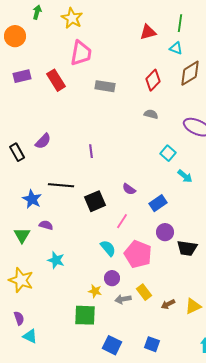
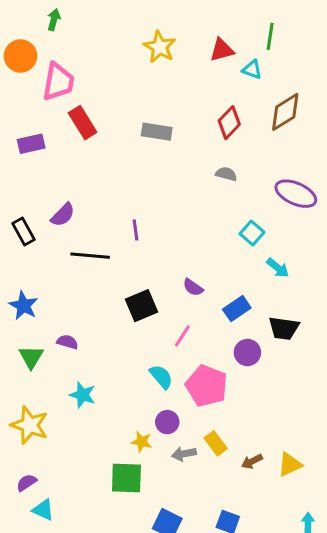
yellow star: (72, 18) -> (160, 47), moved
cyan triangle: (176, 48) -> (252, 70), moved
pink trapezoid: (81, 53) -> (58, 82), moved
purple rectangle: (22, 76) -> (31, 144), moved
black line: (61, 185) -> (90, 256), moved
blue star: (32, 199) -> (24, 306), moved
black trapezoid: (187, 248) -> (284, 328), moved
purple semicircle: (19, 318) -> (27, 483), turned -104

